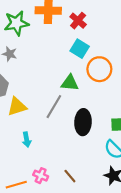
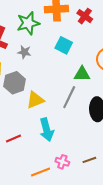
cyan square: (80, 49) -> (64, 45), moved
cyan arrow: (27, 140) -> (47, 130), size x1.6
brown line: (70, 176) -> (89, 160), turned -64

